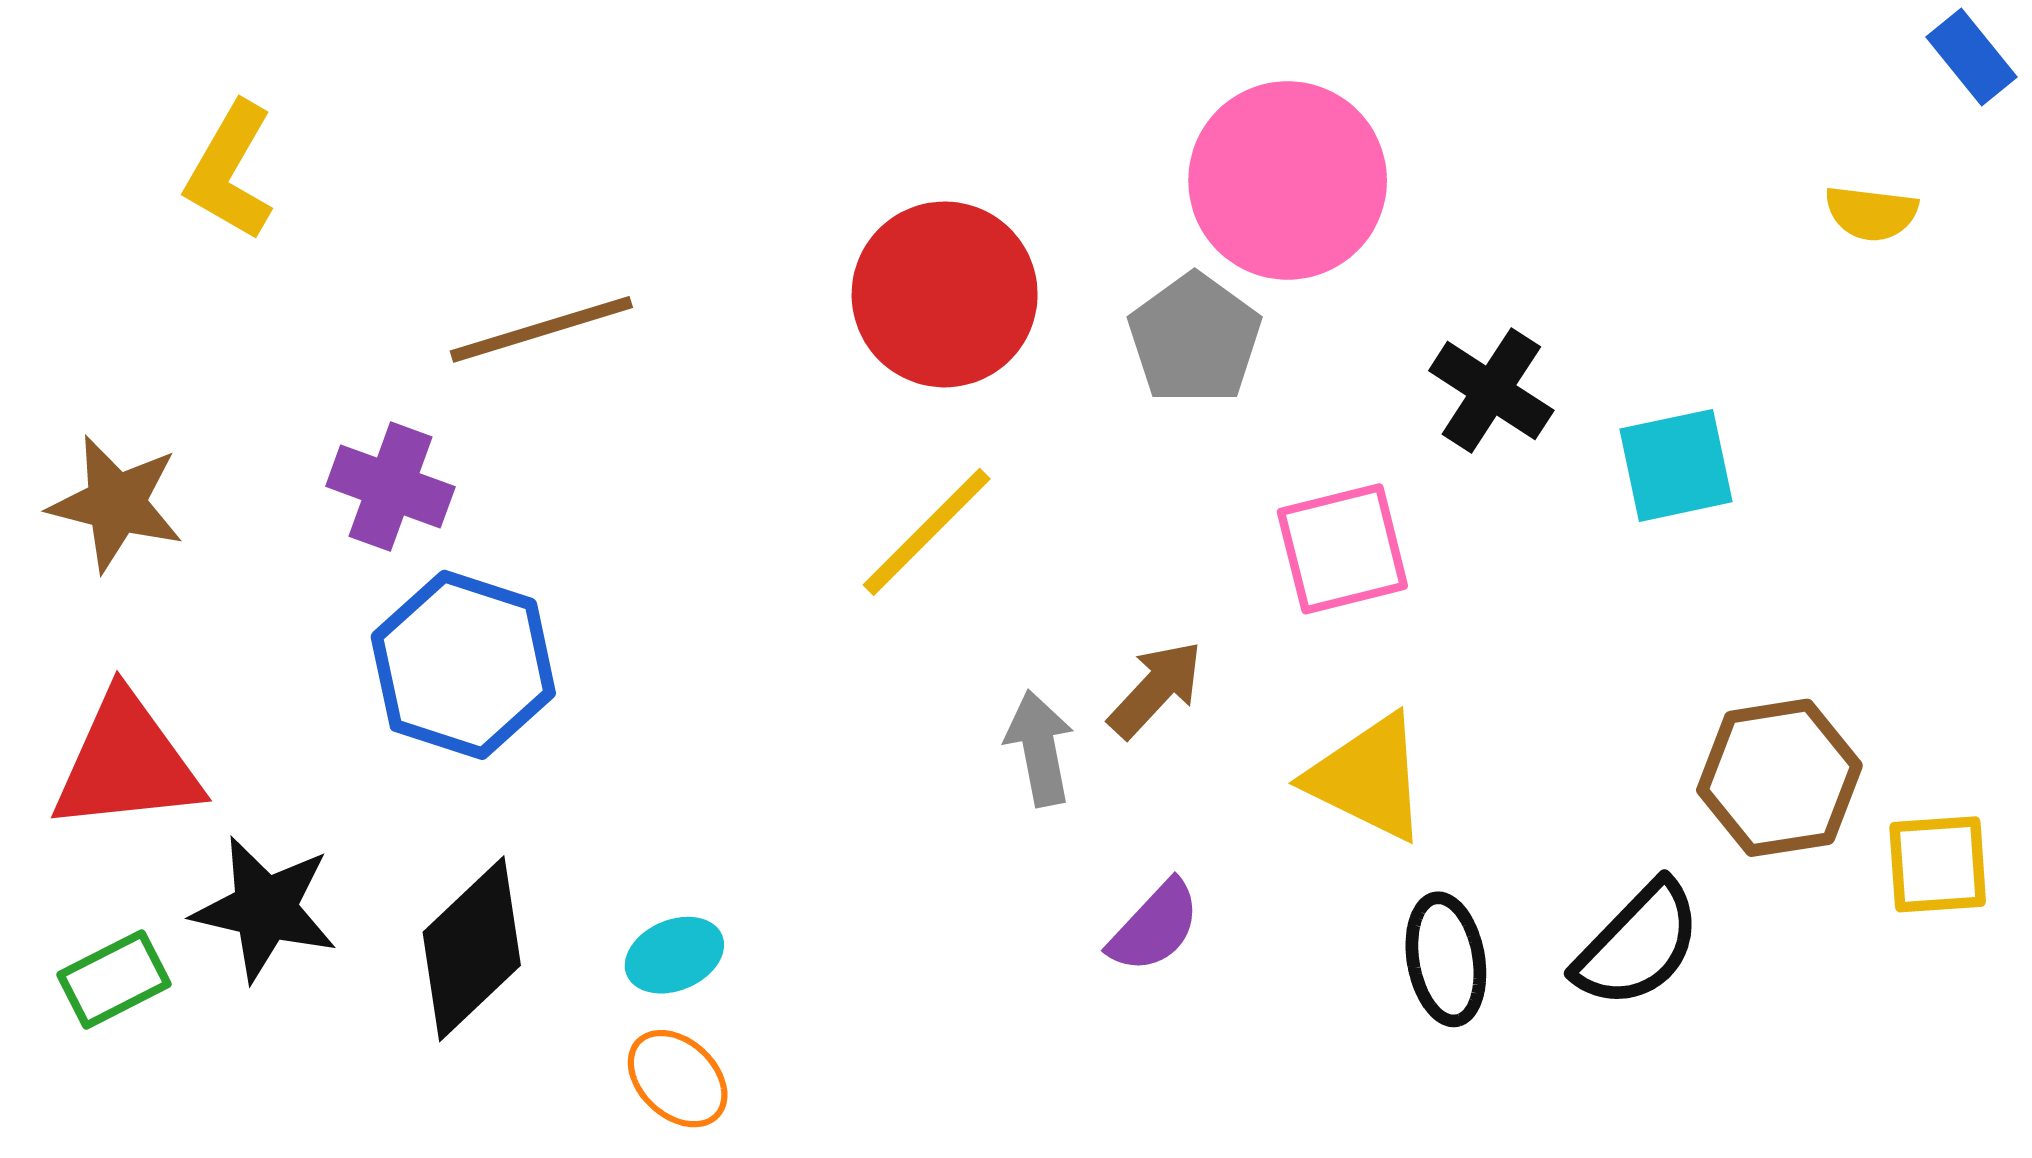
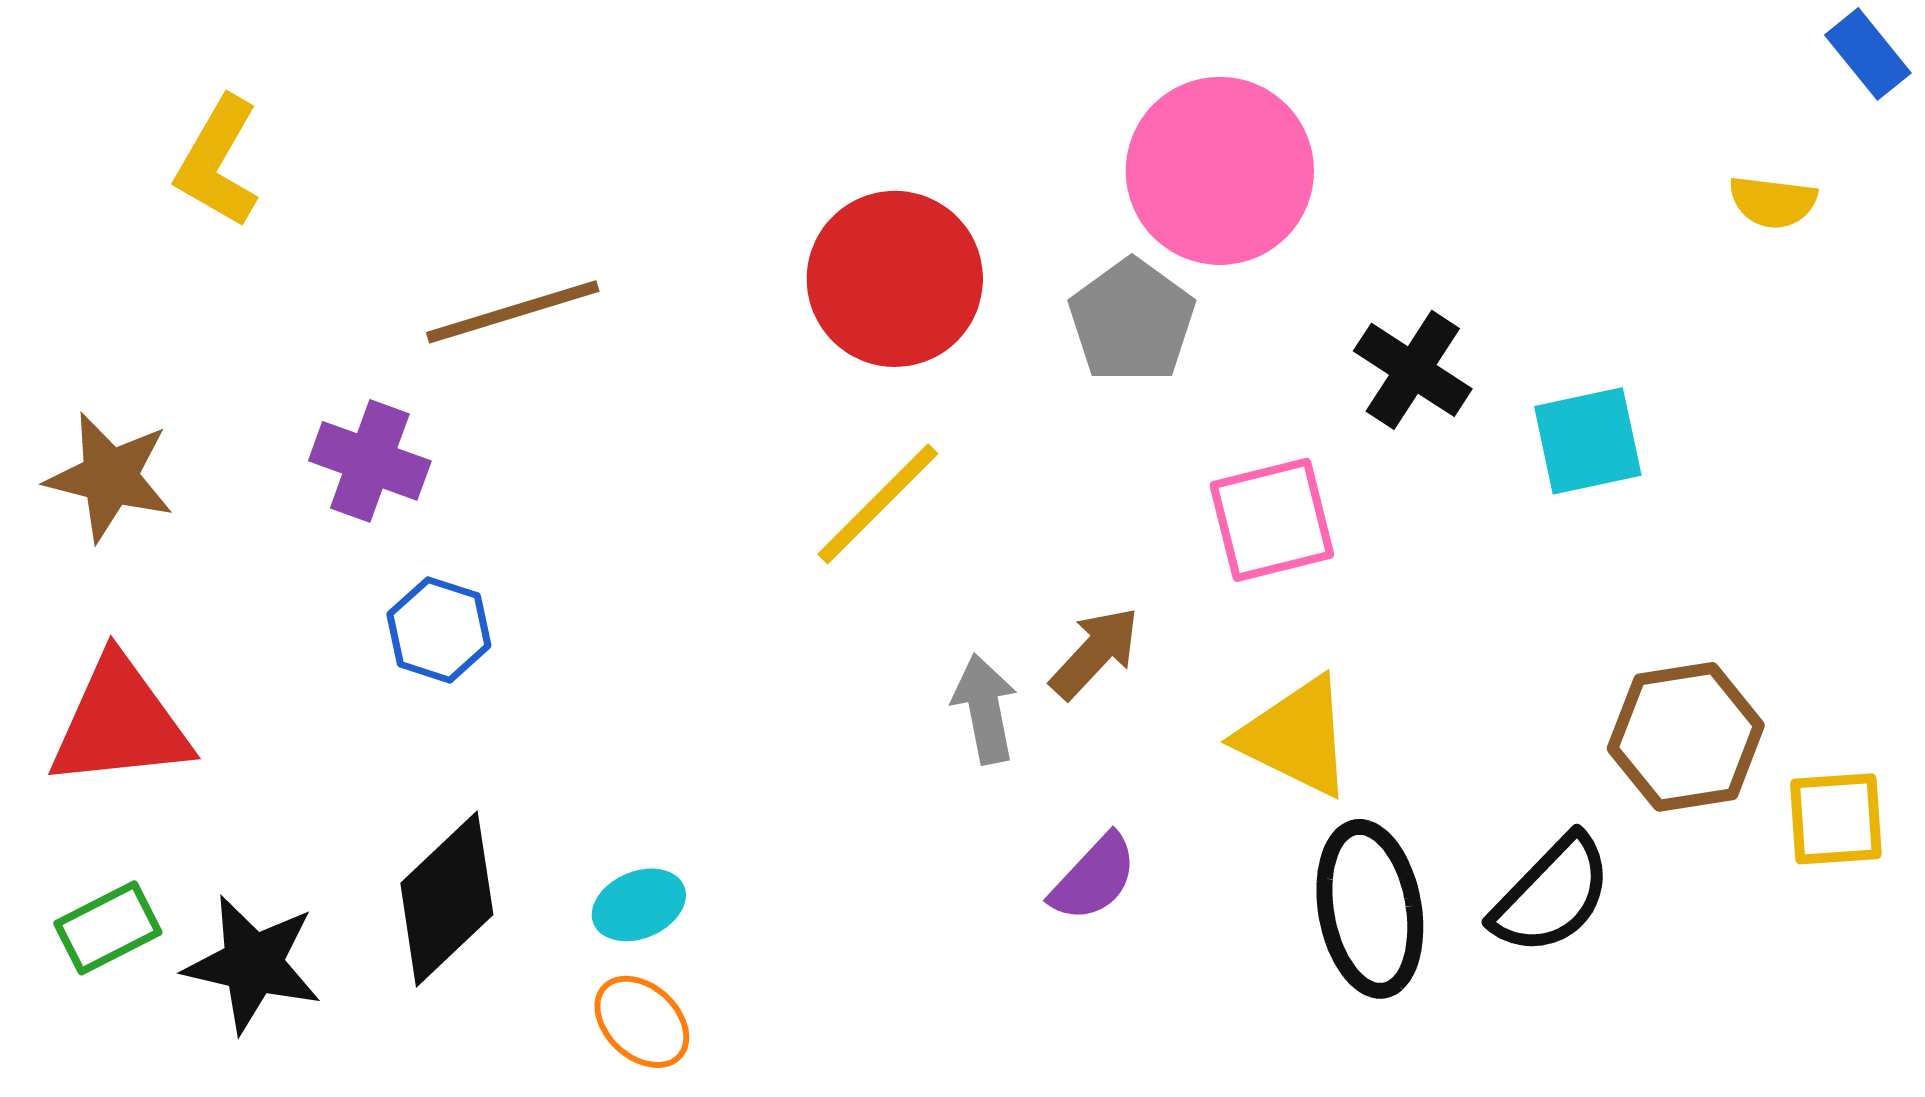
blue hexagon: (463, 665) -> (439, 630), size x0.6
black star: (265, 909) -> (253, 964), moved
black ellipse: (1446, 959) -> (1370, 909), size x1.4

